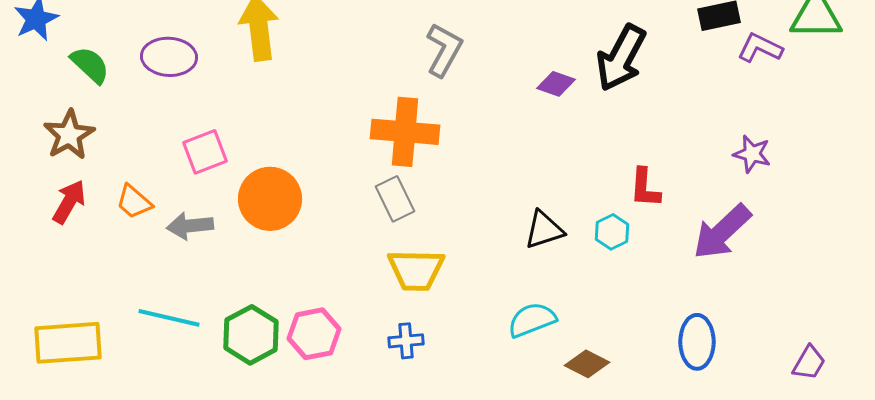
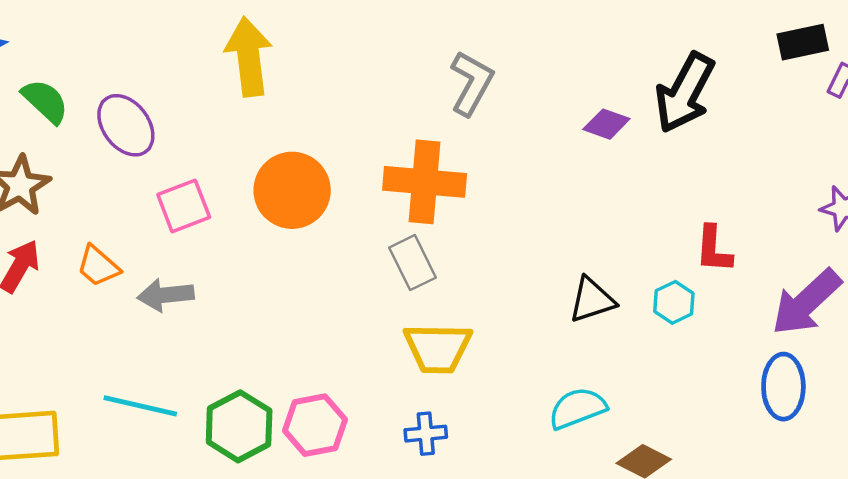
purple ellipse: (169, 57) -> (126, 125), moved, turned 50
orange circle: (270, 199) -> (292, 190), moved
blue ellipse: (697, 342) -> (783, 387), moved

